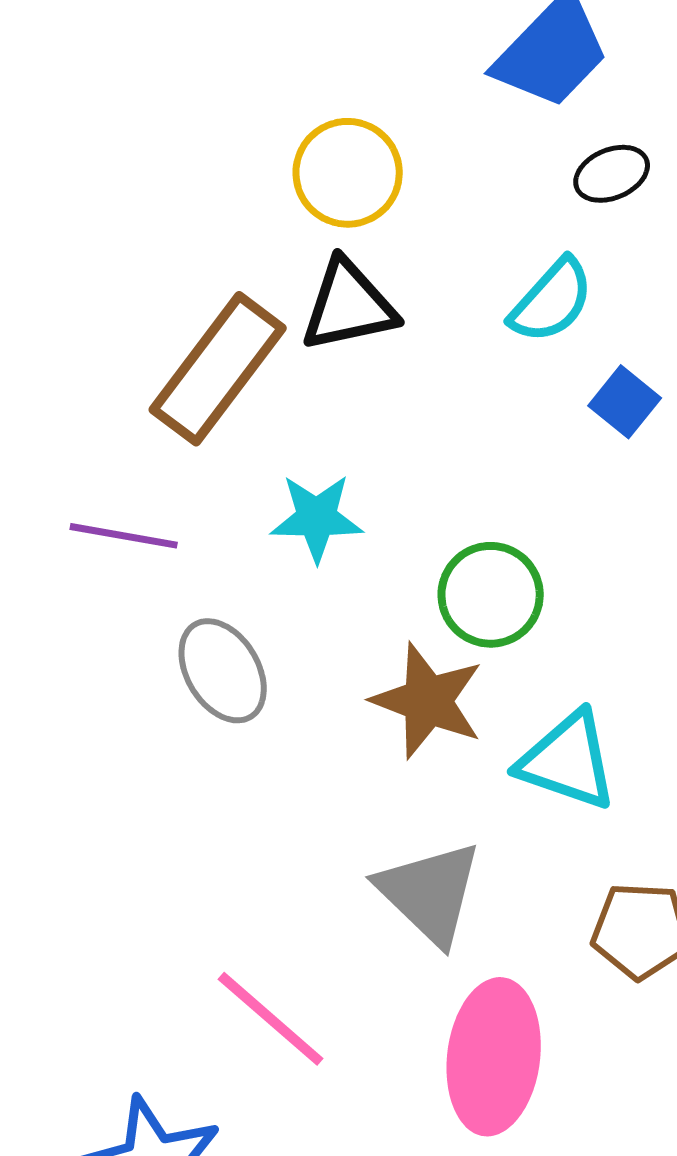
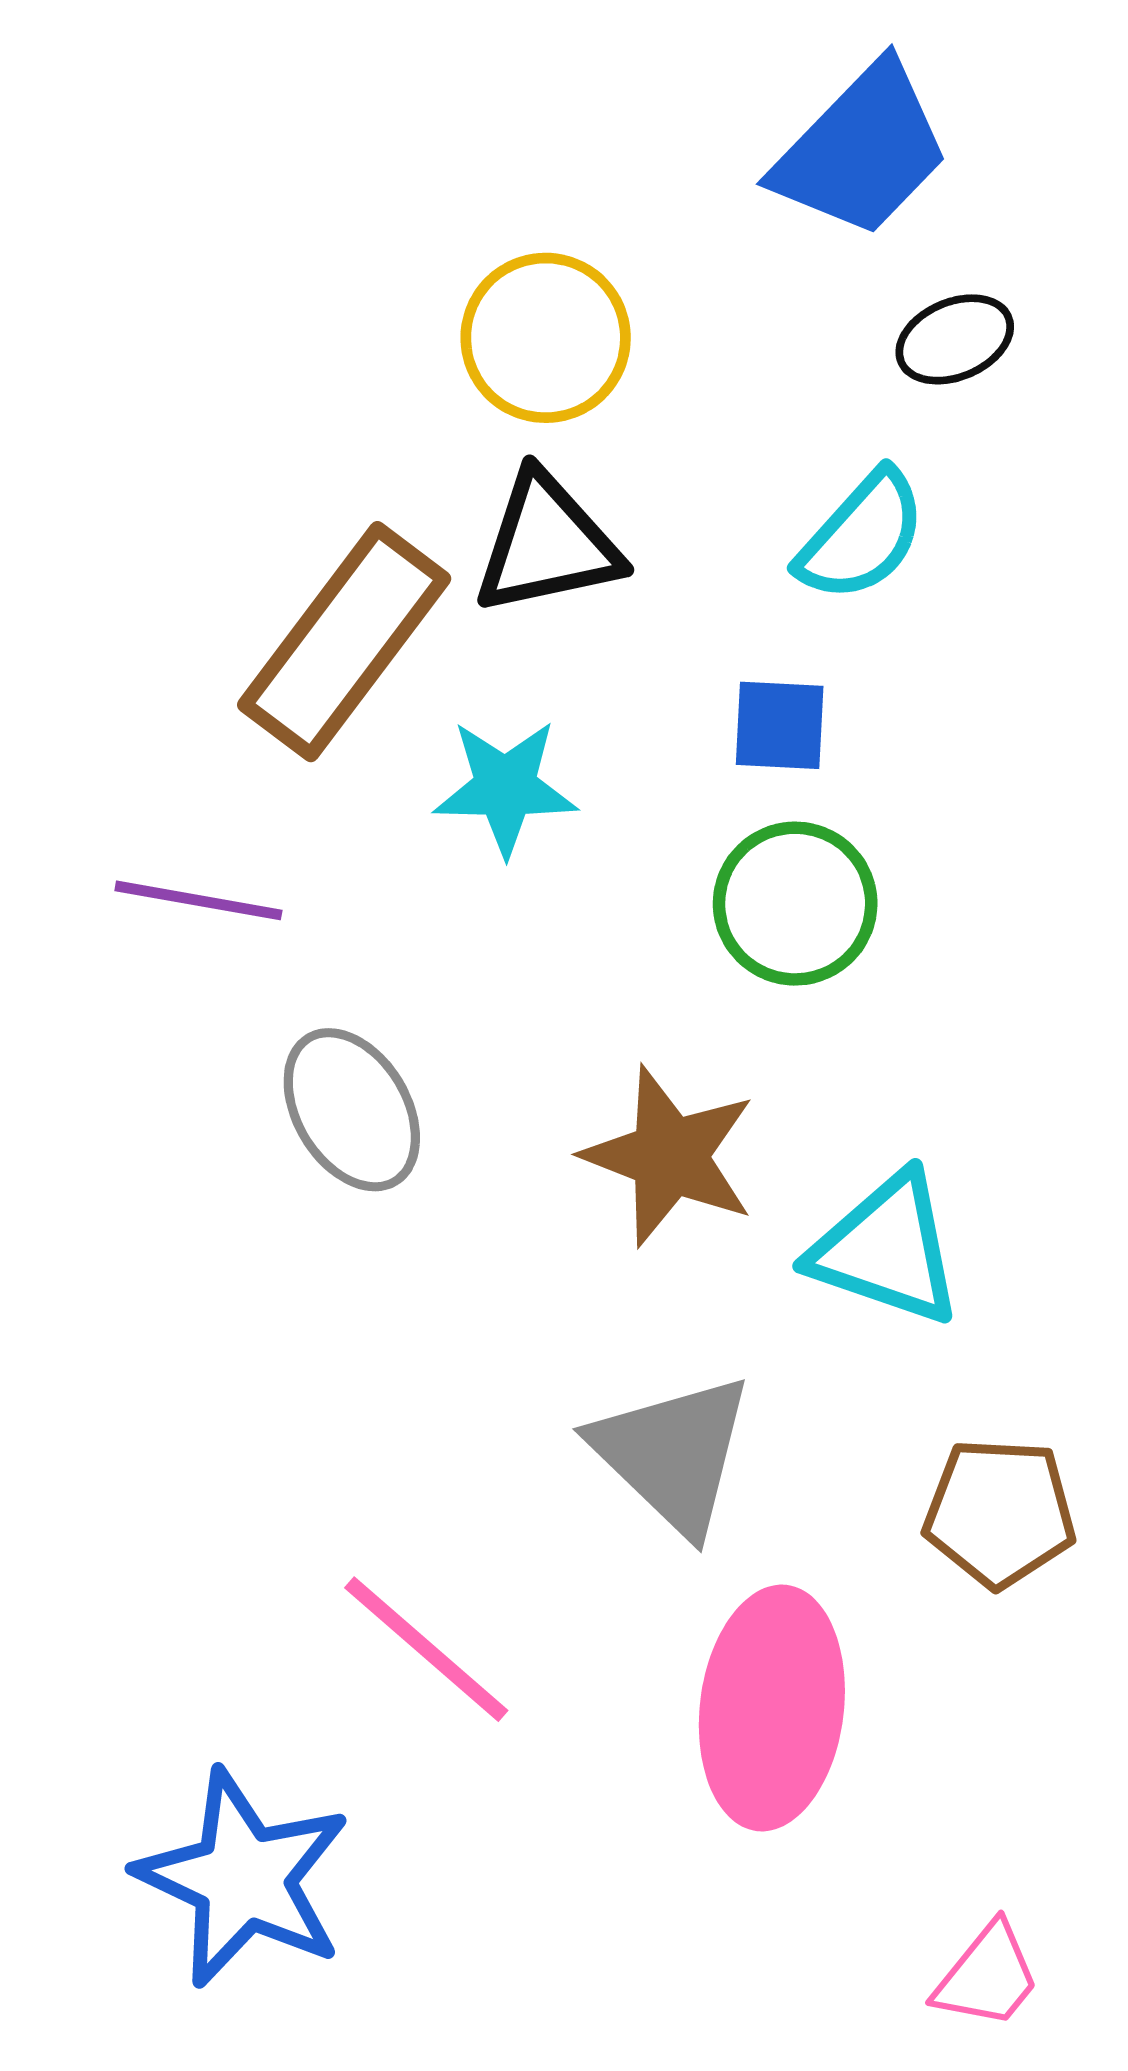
blue square: (625, 402) -> (780, 725), moved, turned -36
cyan star: (317, 518) -> (505, 787), moved
green circle: (491, 595) -> (795, 904), moved

